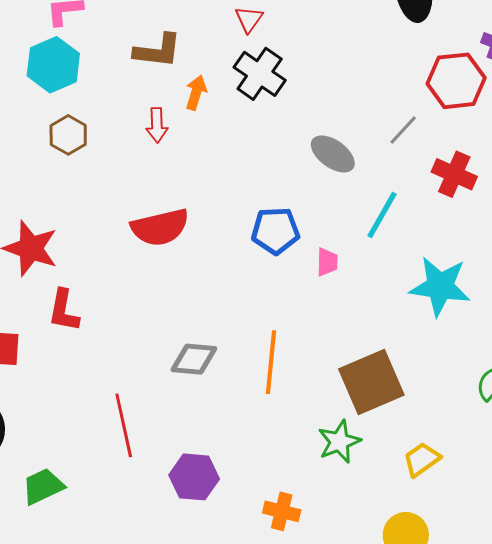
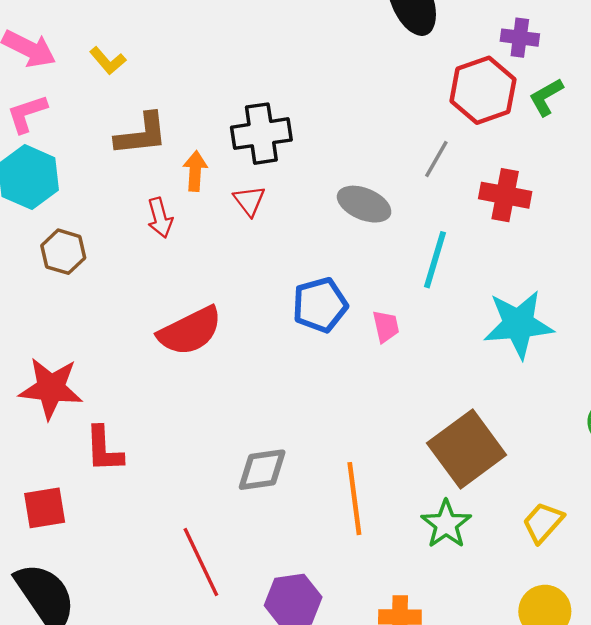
red triangle: (249, 19) -> (249, 201), moved
black cross: (260, 74) -> (261, 134), turned -30
orange line: (271, 362) -> (354, 499), moved

